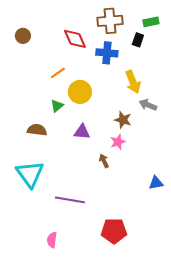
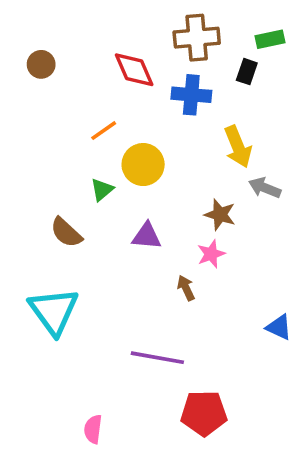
brown semicircle: (37, 130) -> (66, 232), turned -144
blue triangle: (156, 183) -> (279, 327), turned 35
purple line: (70, 200) -> (157, 358), moved

